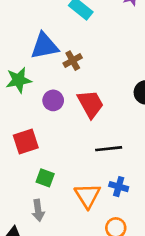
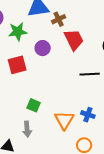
red trapezoid: (90, 104) -> (74, 40), moved
red square: (26, 142) -> (17, 65), moved
black line: (109, 149) -> (90, 74), moved

